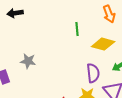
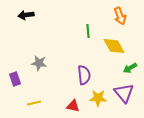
yellow diamond: (103, 44) -> (114, 46), turned 45
purple semicircle: (93, 73) -> (84, 75), moved

